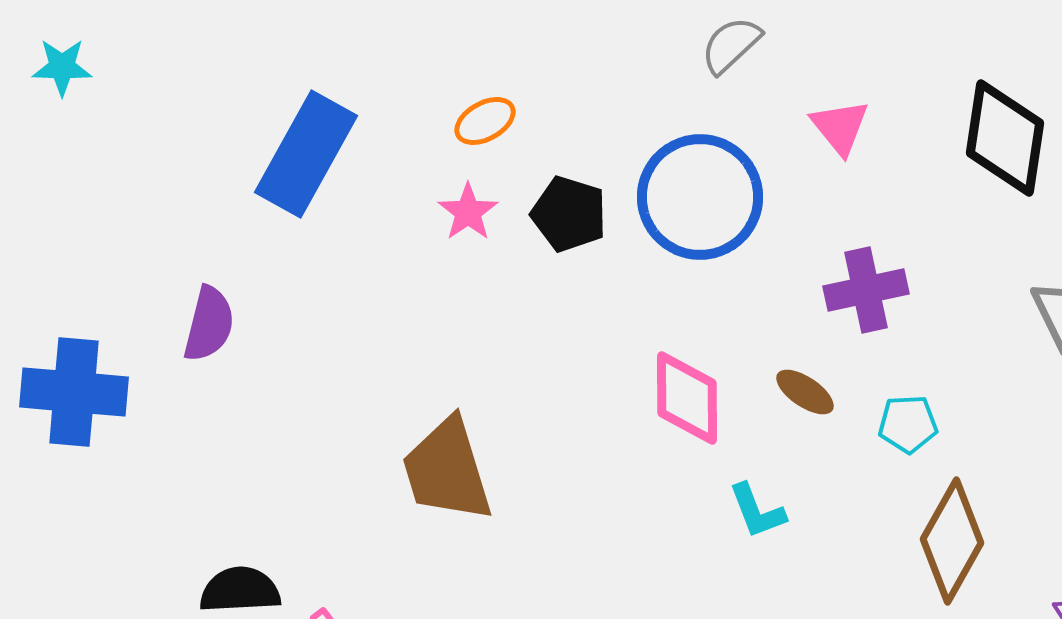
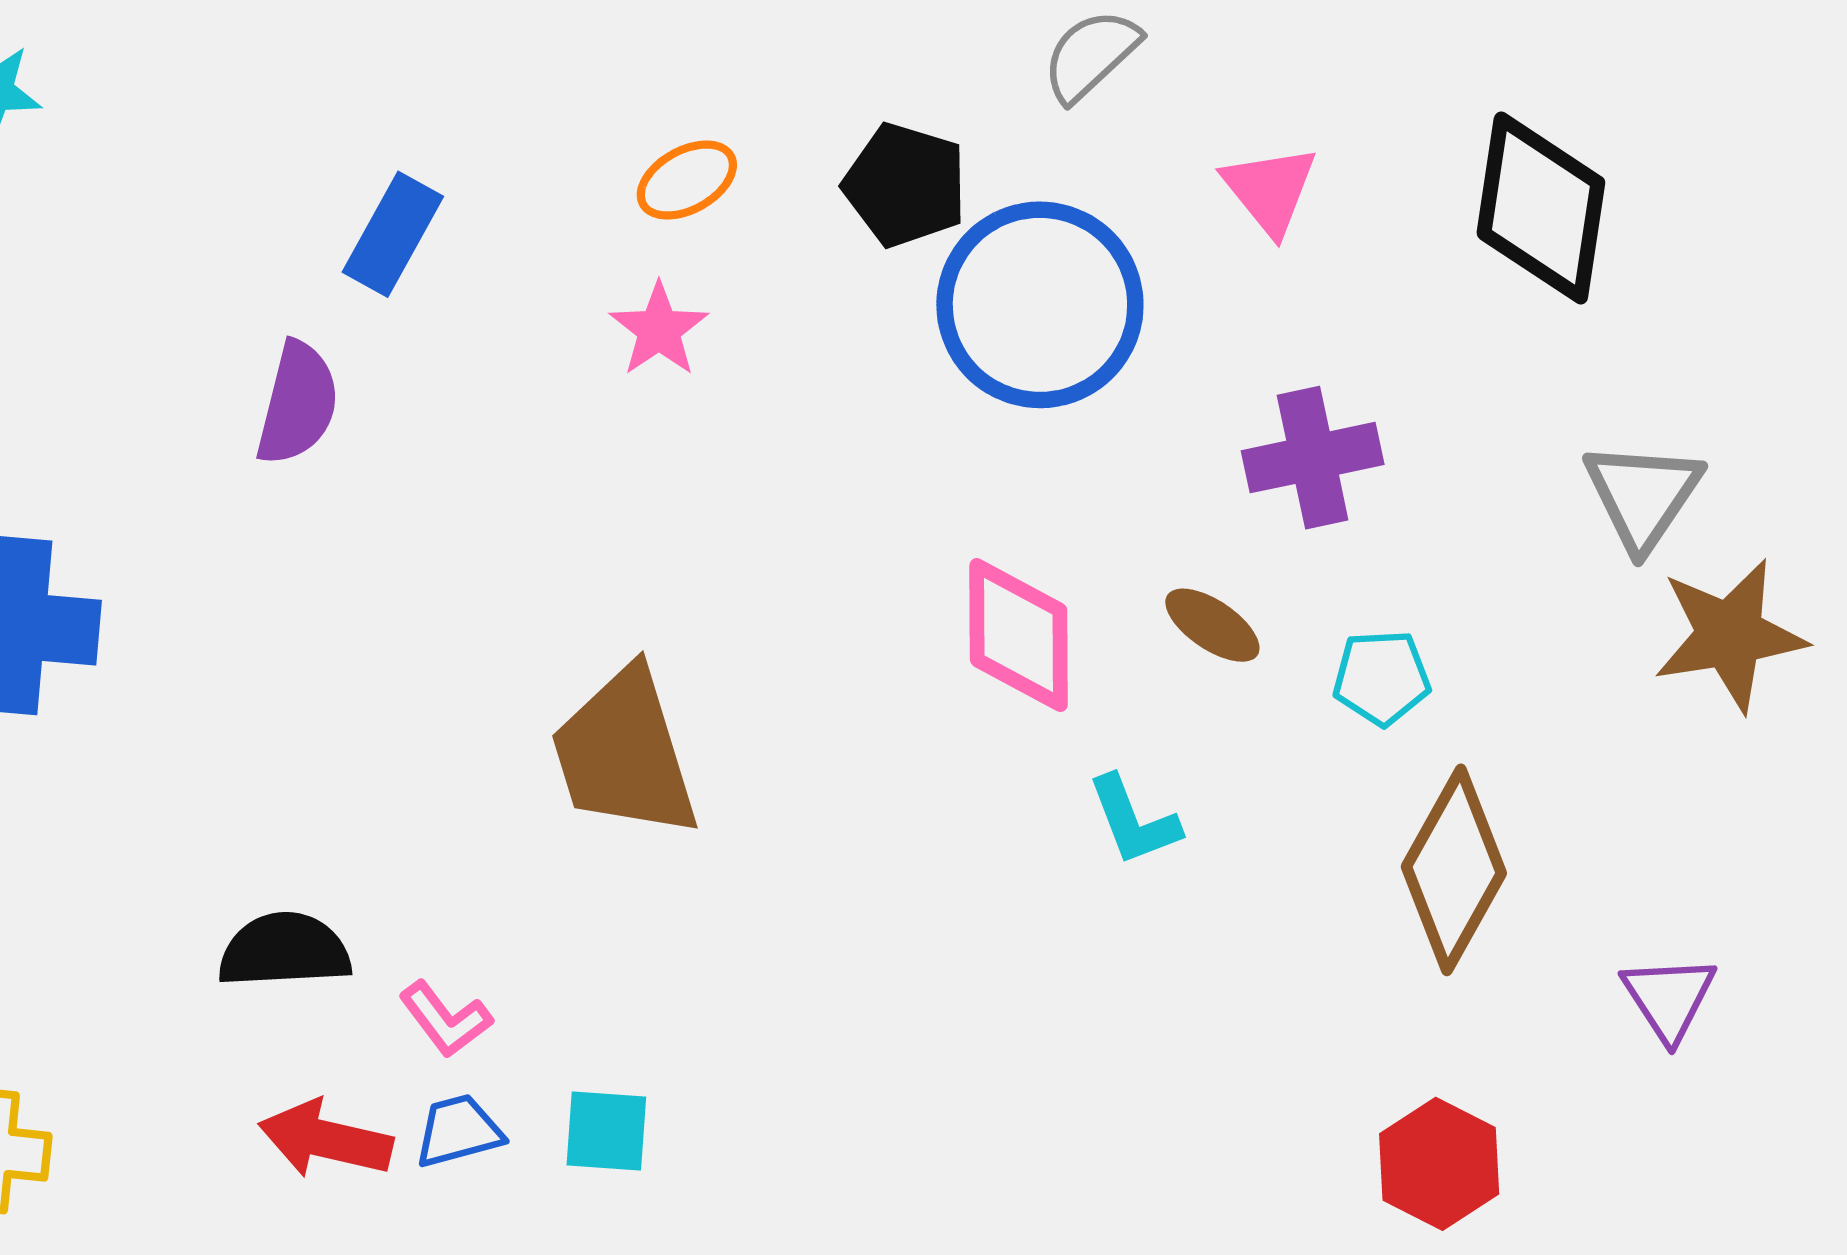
blue rectangle: (306, 154) -> (393, 234), size x0.6
black pentagon: (569, 214) -> (905, 185), moved
purple semicircle: (209, 324) -> (298, 403), moved

